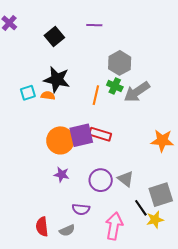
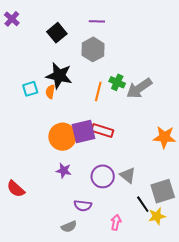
gray hexagon: (120, 63) -> (93, 49), moved
orange semicircle: (48, 96) -> (50, 92), turned -88
pink arrow: (114, 226) -> (116, 222), size x0.6
red semicircle: (42, 227) -> (16, 189), moved, turned -42

